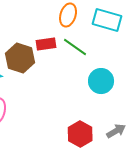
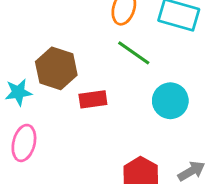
red rectangle: (46, 44) -> (93, 99), moved

